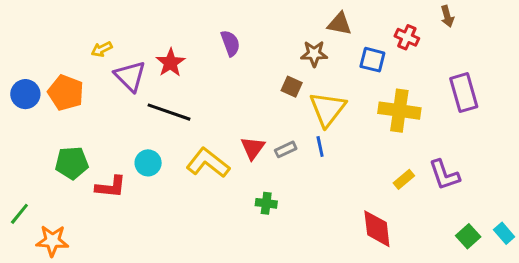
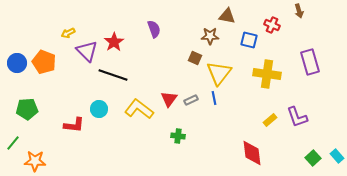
green pentagon: (72, 163) -> (27, 109), moved

